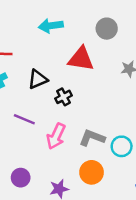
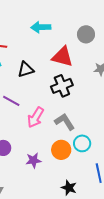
black cross: (63, 97) -> (62, 86), moved, size x1.5
gray L-shape: (92, 138) -> (65, 122), turned 30
cyan circle: (122, 146) -> (82, 143), moved

